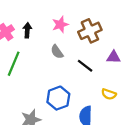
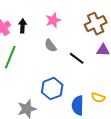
brown cross: (90, 31) -> (96, 24), moved
yellow semicircle: (109, 94) -> (98, 98), moved

